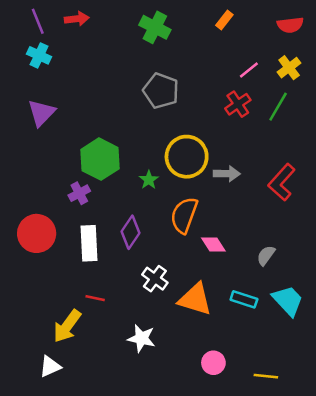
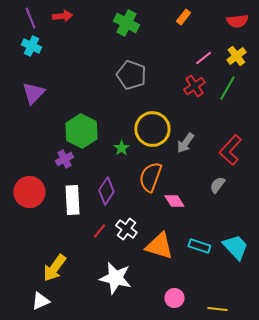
gray arrow: (227, 174) -> (185, 143), turned 125
gray semicircle: (266, 255) -> (217, 185), moved
red line: (95, 298) -> (99, 231), moved, turned -63
white star: (141, 338) -> (115, 278), size x1.4

